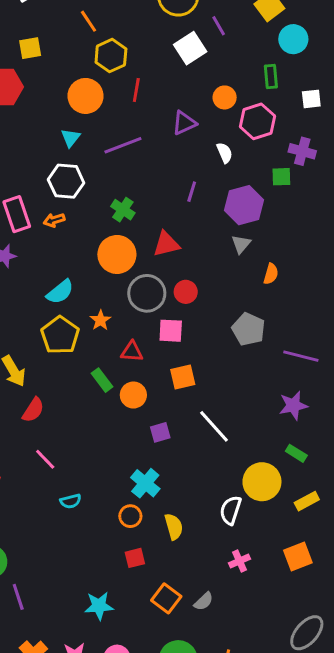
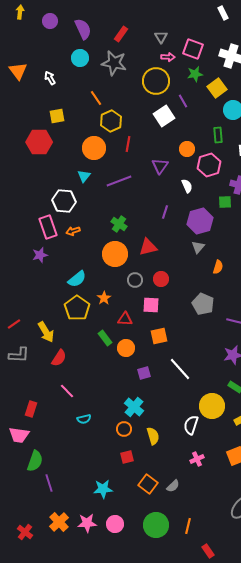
purple triangle: (184, 123) -> (160, 166), turned -30
white hexagon: (66, 181) -> (64, 201), moved
gray circle: (147, 293) -> (135, 280), size x0.6

